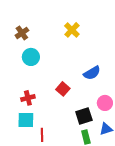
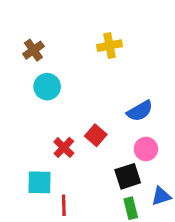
yellow cross: (72, 30) -> (109, 46), turned 35
red cross: (28, 98) -> (64, 147), moved, turned -32
pink circle: (105, 103) -> (146, 149), moved

